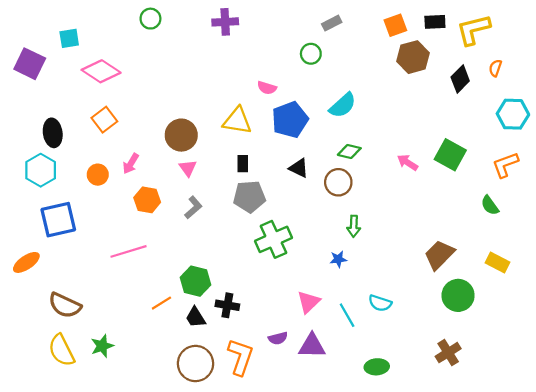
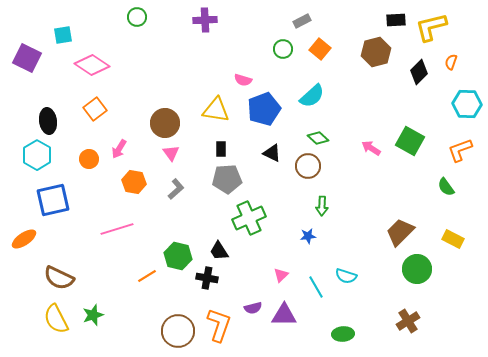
orange square: (395, 25) -> (320, 49), moved, turned -30
green diamond: (349, 152) -> (318, 138), turned 30
pink triangle: (309, 302) -> (281, 275), size x0.7
black trapezoid: (196, 317) -> (219, 251), moved

